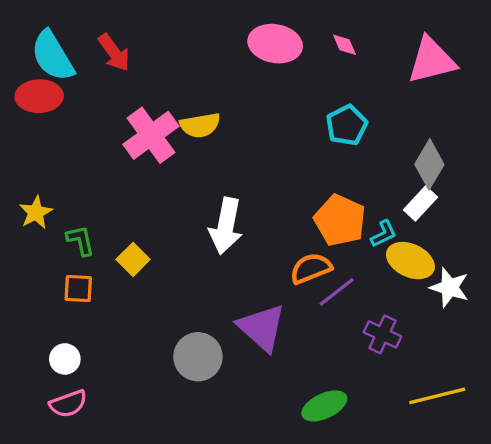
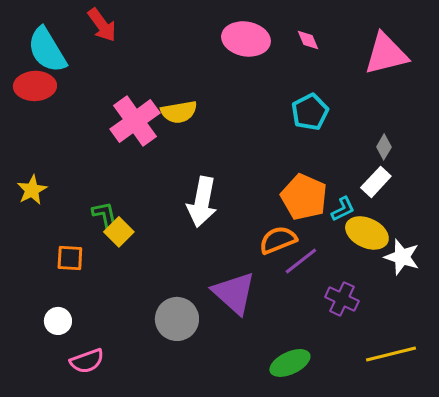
red arrow: (114, 53) -> (102, 25), moved
gray diamond: (429, 164) -> (384, 147), size x0.6
green L-shape: (81, 240) -> (105, 215), moved
pink semicircle: (68, 404) -> (87, 361), moved

